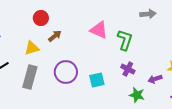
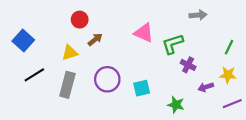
green L-shape: (125, 40) -> (173, 44), turned -125
purple cross: (128, 69) -> (188, 65), moved
green star: (137, 95) -> (176, 105), moved

